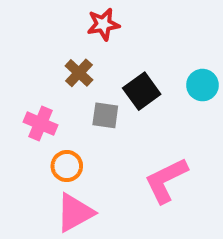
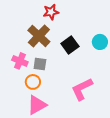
brown cross: (79, 73) -> (39, 36), size x1.6
gray square: (105, 115) -> (40, 64), moved

